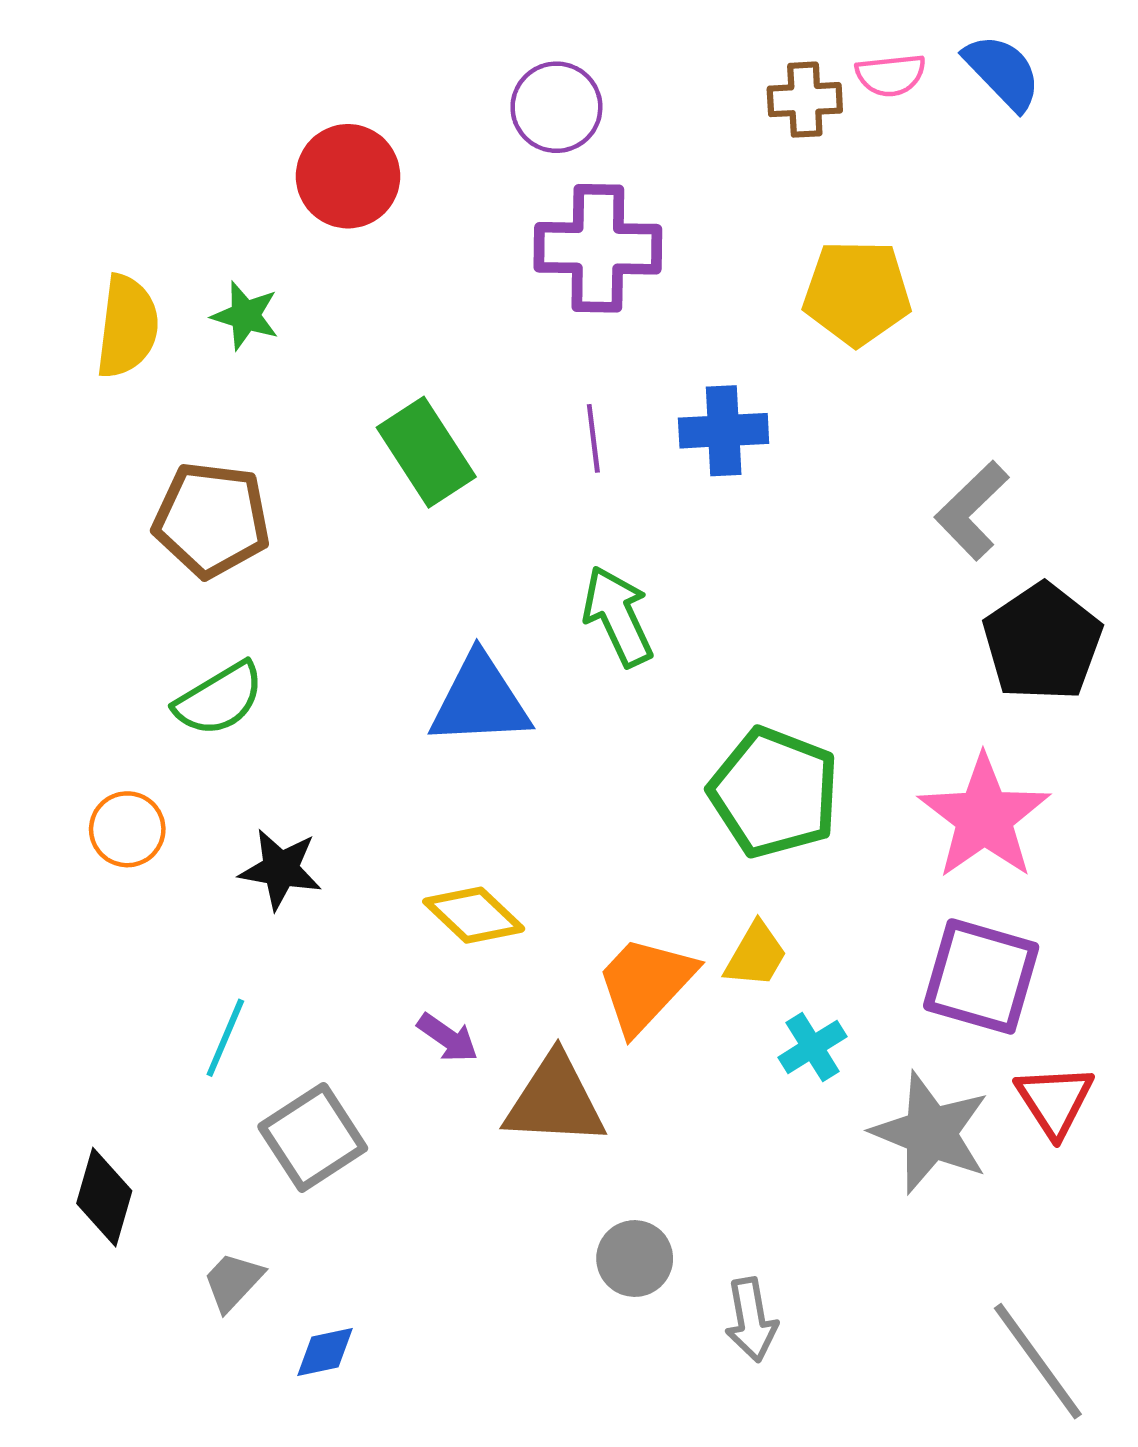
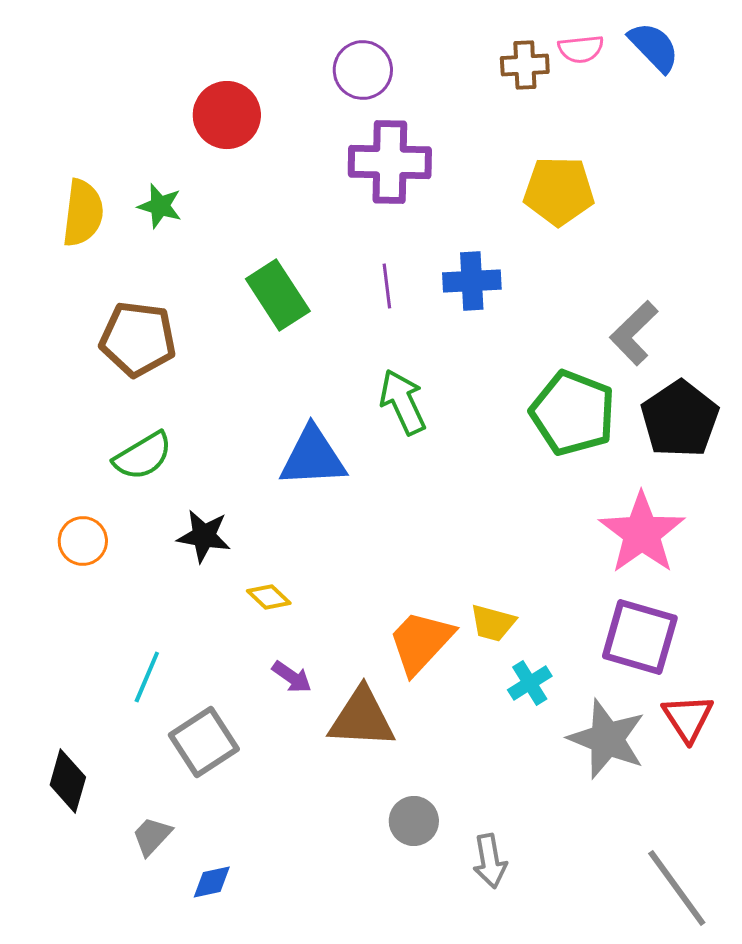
green pentagon: (774, 792) -> (573, 413), moved
black star: (281, 869) -> (204, 536), moved
yellow diamond: (474, 915) -> (269, 597), moved, size x0.7
yellow trapezoid: (756, 955) -> (493, 623), turned 75

